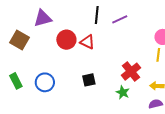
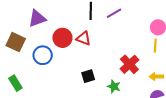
blue circle: (45, 82) -> (43, 55), moved
green star: (123, 92) -> (114, 86), moved

